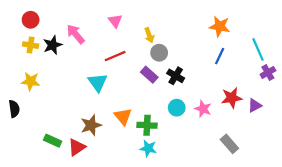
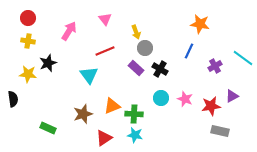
pink arrow: (76, 34) -> (69, 31), turned 72
black star: (53, 45) -> (48, 63), moved
cyan line: (258, 49) -> (243, 58), moved, turned -30
blue line: (220, 56) -> (189, 51), moved
purple cross: (268, 73) -> (215, 66), moved
red star: (232, 98) -> (211, 106), moved
orange triangle: (123, 116) -> (112, 106), turned 48
gray rectangle: (229, 144) -> (220, 131), moved, turned -36
red triangle: (77, 147) -> (104, 138), moved

